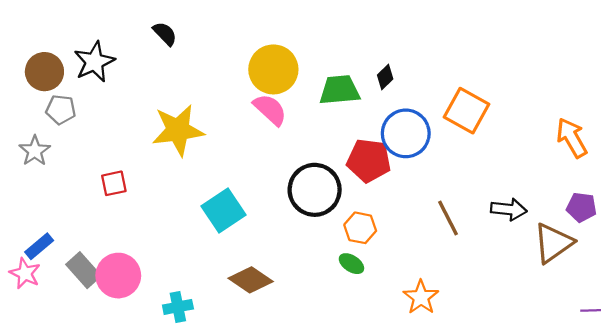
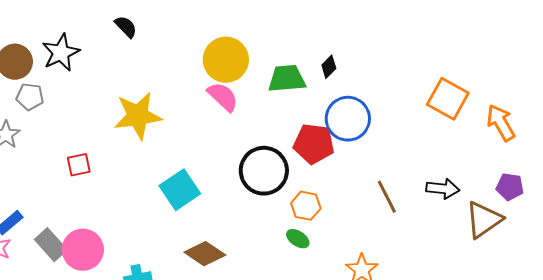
orange square: (466, 111) -> (448, 99), moved

